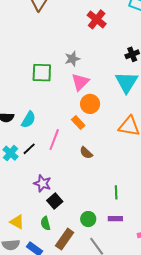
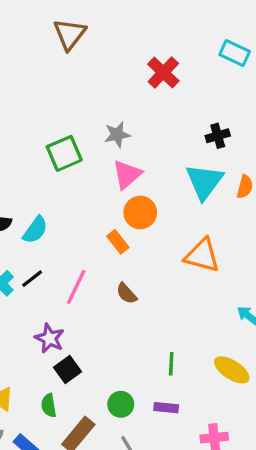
green square: (42, 73) -> (64, 153), turned -30
pink line: (54, 140) -> (76, 287), moved

